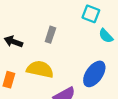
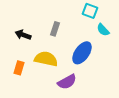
blue ellipse: (94, 74) -> (82, 53), moved

